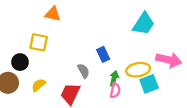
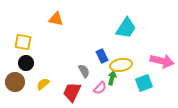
cyan trapezoid: (144, 24) -> (126, 28), moved
yellow square: (39, 42) -> (23, 42), moved
yellow ellipse: (138, 70) -> (121, 65), moved
pink semicircle: (115, 90) -> (100, 88), moved, turned 32

